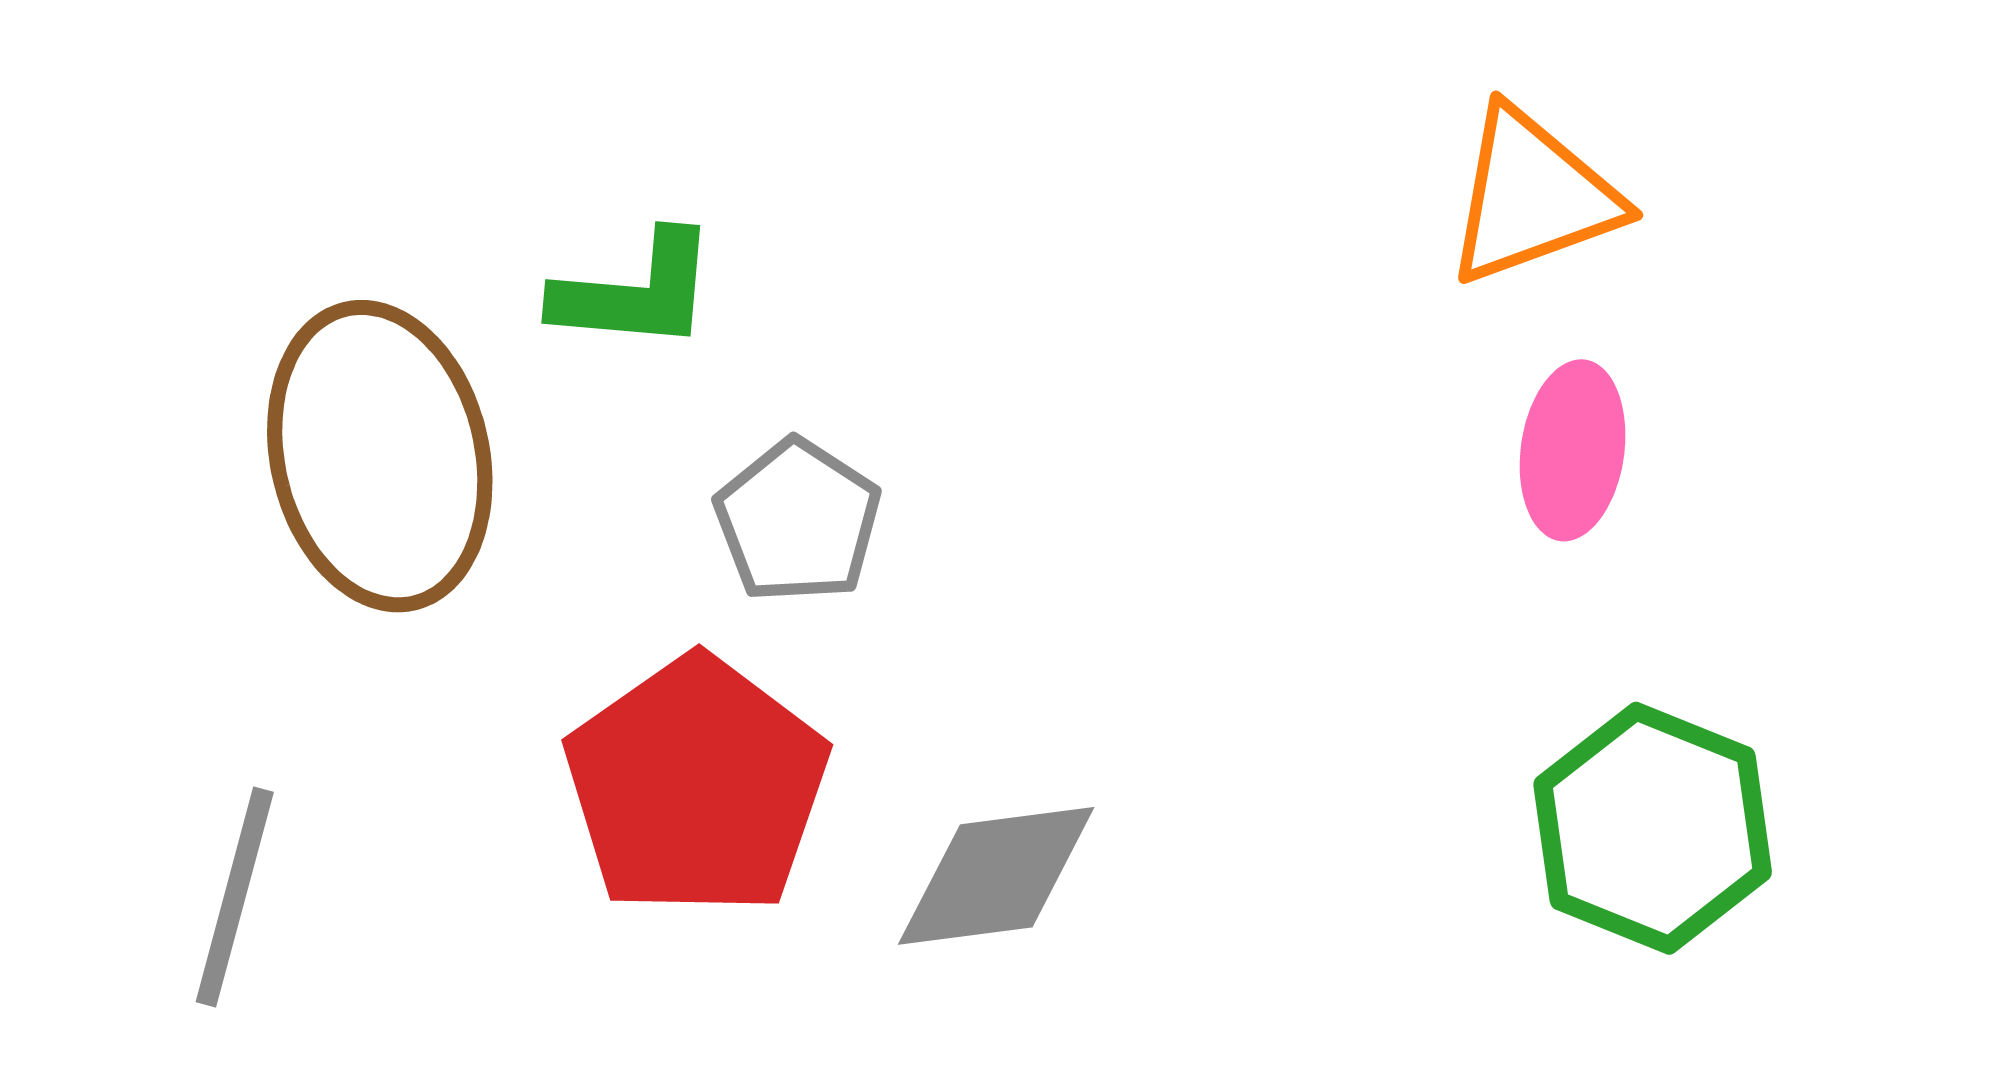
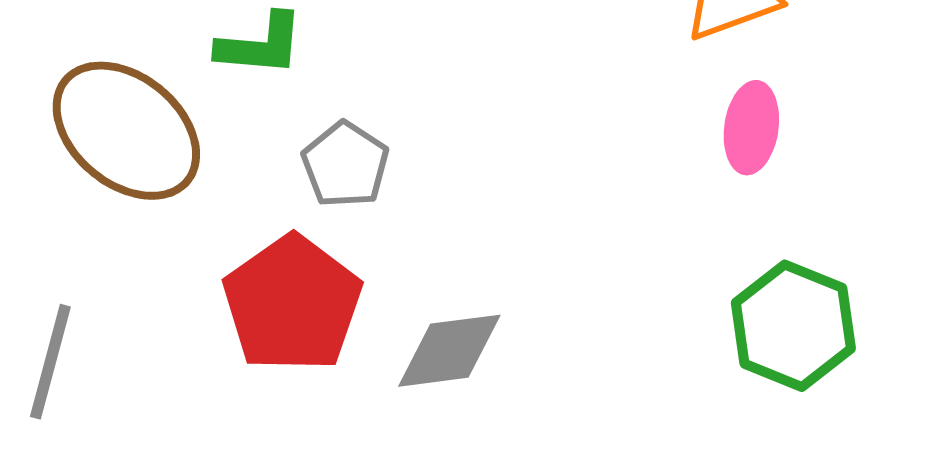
brown ellipse: (380, 456) -> (126, 131), turned -37

